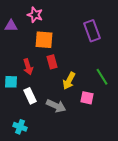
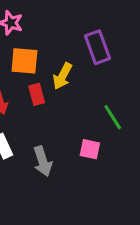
yellow arrow: (69, 81) -> (62, 76), moved
gray arrow: (56, 106) -> (43, 161), turned 48

